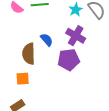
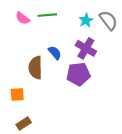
orange square: (23, 79) -> (17, 94), moved

